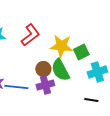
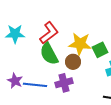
brown circle: (43, 69) -> (73, 62), moved
green semicircle: (60, 70) -> (49, 54), moved

